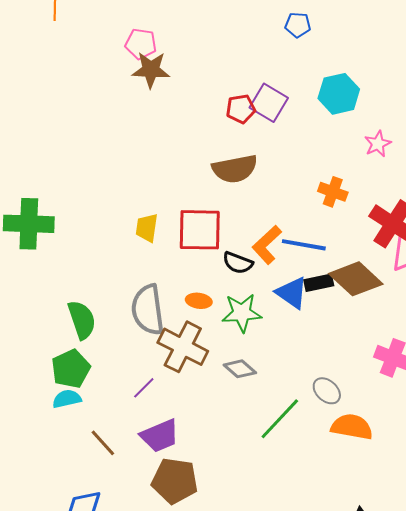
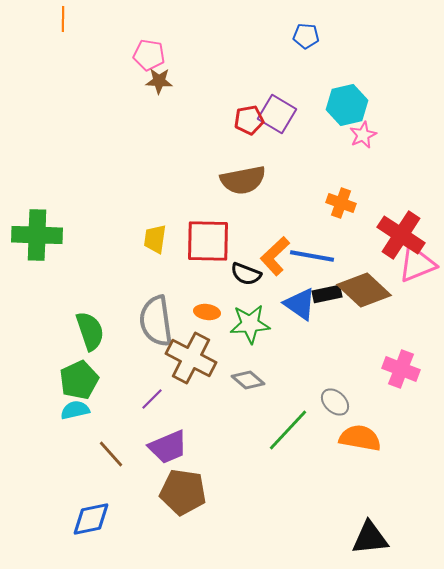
brown star: (151, 70) -> (159, 81), size x0.7
pink star: (378, 144) -> (363, 135), moved

